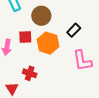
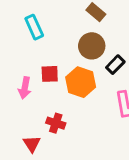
brown circle: (41, 16) -> (92, 46), moved

